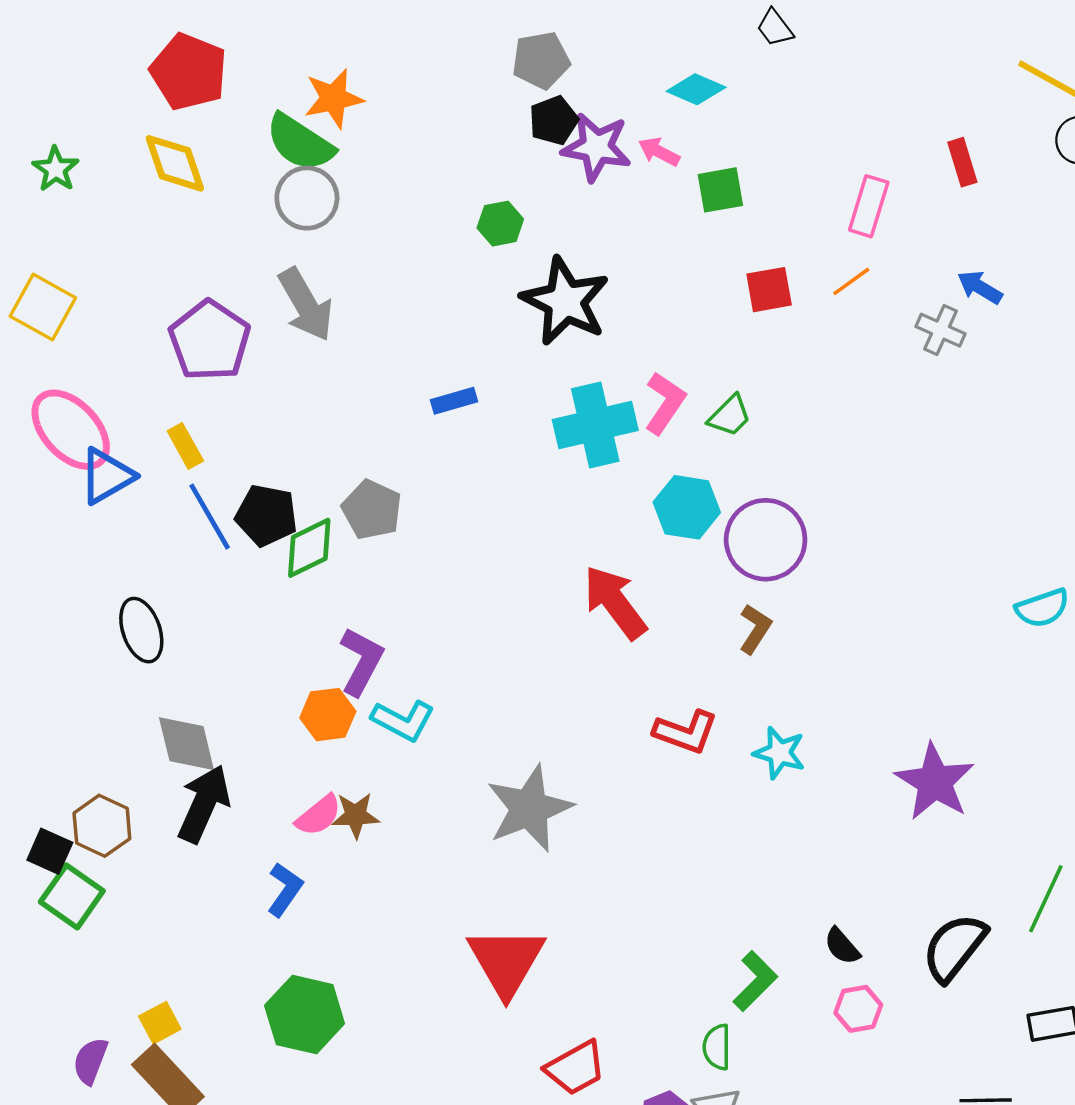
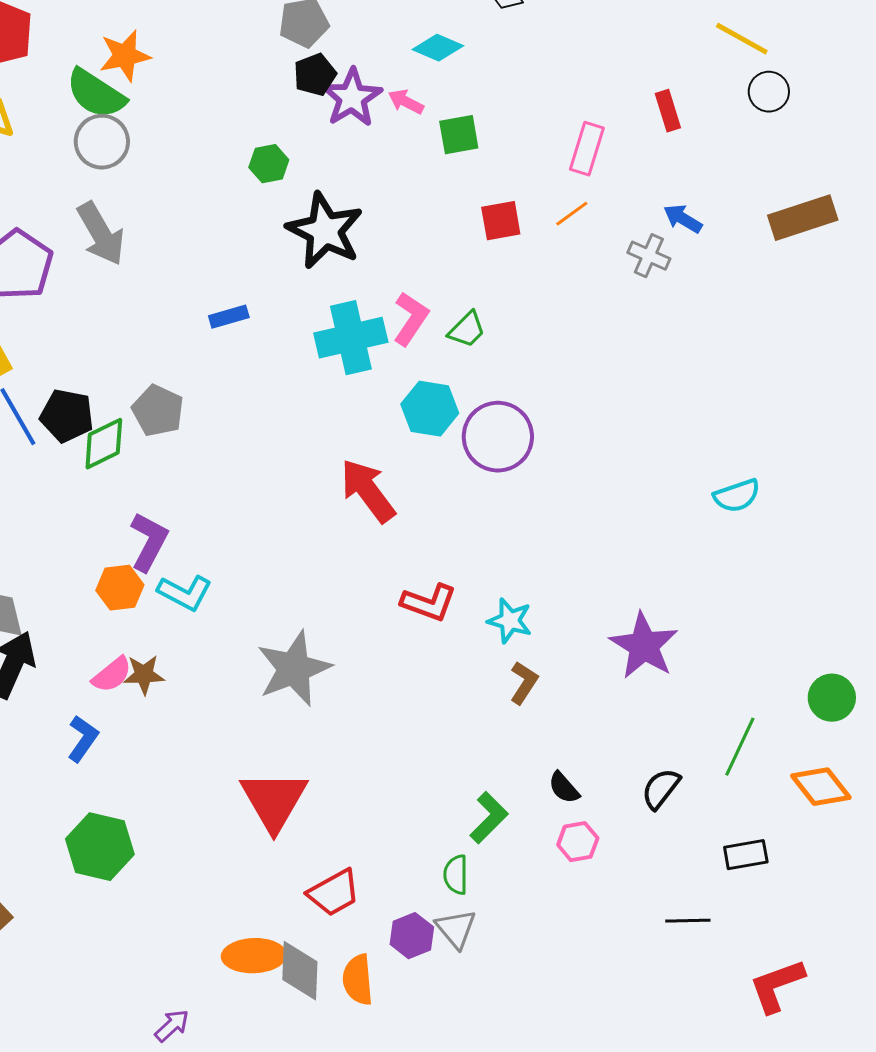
purple star: (596, 147) -> (352, 98), turned 30
brown L-shape: (755, 629) -> (524, 683), moved
black semicircle: (954, 947) -> (661, 789), size x0.7

